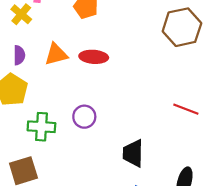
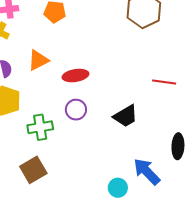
red ellipse: (94, 57) -> (75, 76), moved
black trapezoid: (133, 153) -> (126, 116), moved, turned -108

